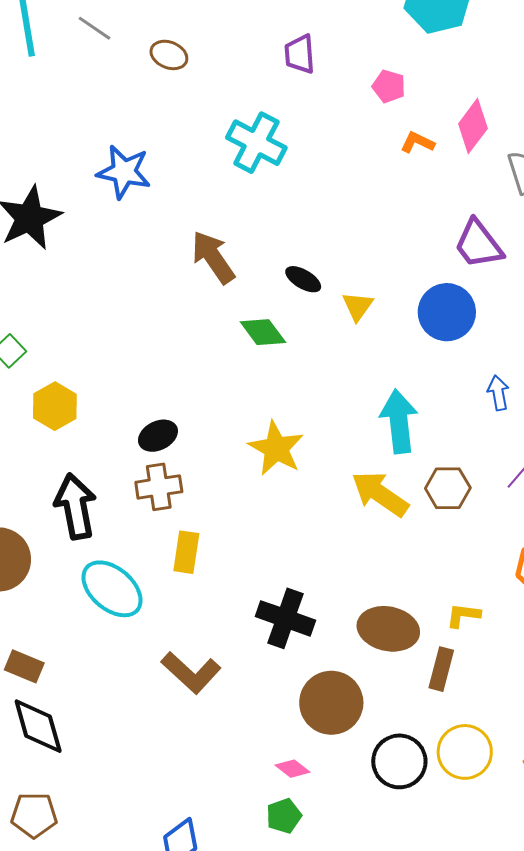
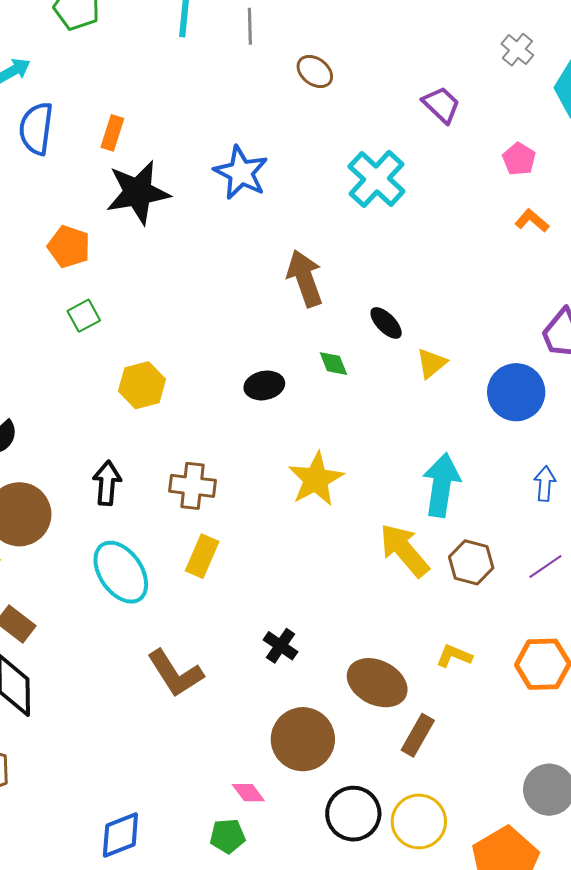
gray line: (94, 28) -> (250, 26), turned 39
purple trapezoid: (300, 54) -> (441, 105), turned 123
green diamond: (263, 332) -> (333, 364), size x0.7
yellow hexagon: (55, 406) -> (142, 385), moved
black ellipse: (158, 436) -> (264, 385), moved
black arrow: (75, 506) -> (107, 483), size x0.7
yellow L-shape: (463, 615) -> (454, 656), moved
black cross: (285, 618) -> (281, 646), size x0.6

